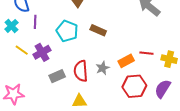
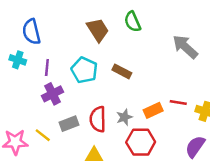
purple line: (35, 22) -> (47, 67), moved
cyan cross: (11, 26) -> (18, 60), turned -32
yellow line: (22, 50) -> (43, 135), moved
red hexagon: (134, 86) -> (141, 142), moved

